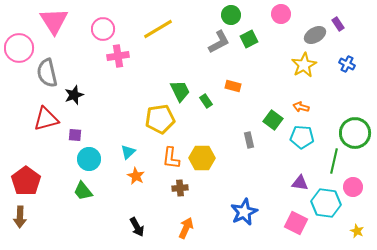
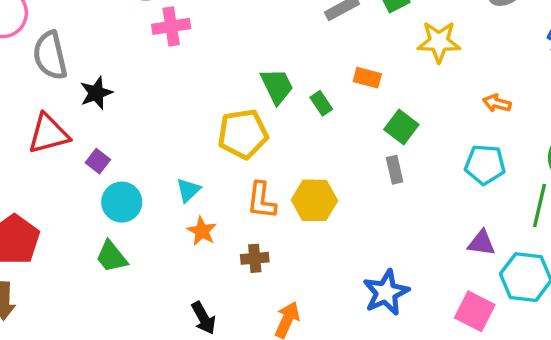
yellow star: (304, 65) -> (439, 42), moved, turned 30
orange arrow: (301, 107) -> (497, 103), moved
green square: (273, 120) -> (401, 127), moved
purple square: (75, 135) -> (98, 161), turned 32
brown cross: (180, 188) -> (255, 258), moved

